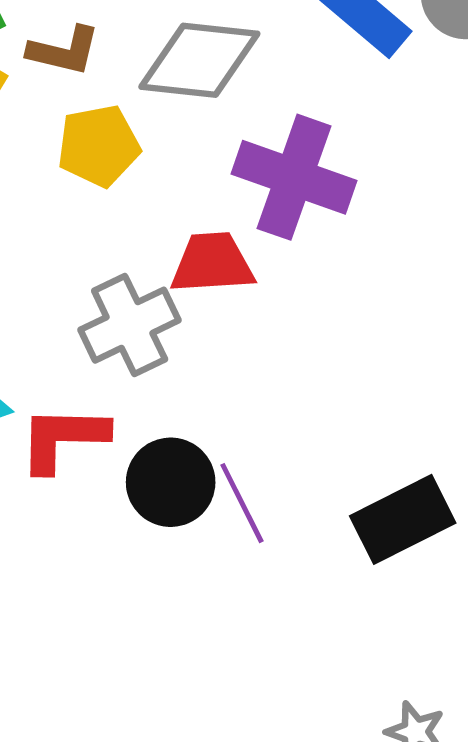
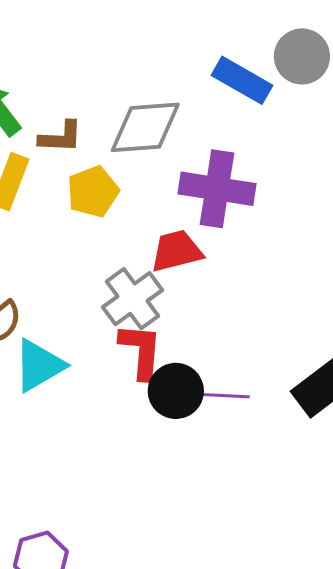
red L-shape: (63, 438) -> (141, 351), moved, turned 104
purple line: (242, 503) -> (222, 396), turned -50

